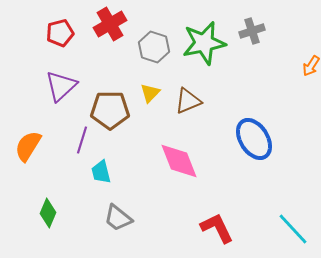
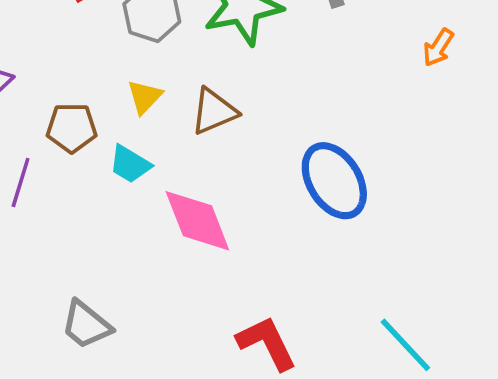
brown pentagon: (110, 110) -> (72, 128), size x0.7
cyan trapezoid: (101, 172) -> (130, 164), moved, turned -45

